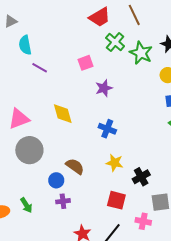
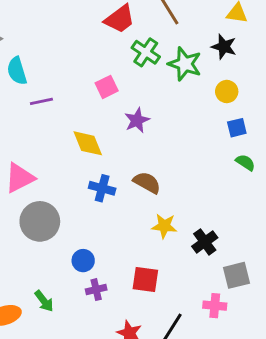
purple line: (40, 68) -> (41, 101), turned -35
yellow diamond: (63, 114) -> (88, 143), moved
blue cross: (107, 129) -> (102, 188), moved
brown semicircle: (75, 166) -> (147, 183), moved
red square: (116, 200) -> (145, 279), moved

